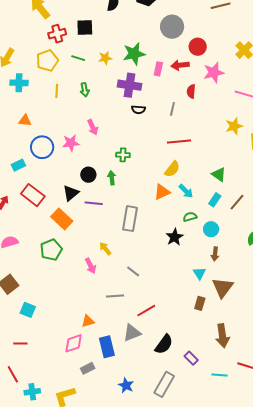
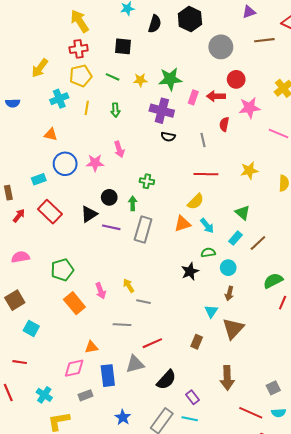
gray circle: (172, 27) -> (221, 47), moved
red cross: (57, 34) -> (79, 49), moved
cyan cross: (19, 83) -> (59, 99), moved, turned -30
gray line: (172, 109) -> (203, 140), turned -32
yellow star: (234, 126) -> (249, 171), moved
orange rectangle: (62, 219) -> (74, 303), moved
gray rectangle: (130, 219) -> (143, 230), moved
yellow arrow: (105, 249) -> (129, 286), moved
gray line: (133, 271) -> (143, 302), turned -32
brown rectangle: (200, 303) -> (197, 342), moved
cyan line: (220, 375) -> (190, 419), moved
cyan cross: (32, 392) -> (44, 395), moved, turned 35

